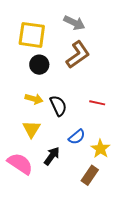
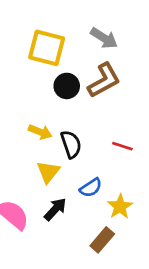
black circle: (39, 65) -> (67, 86), moved
yellow triangle: (31, 129) -> (48, 172), moved

